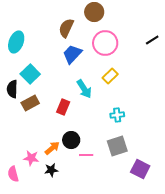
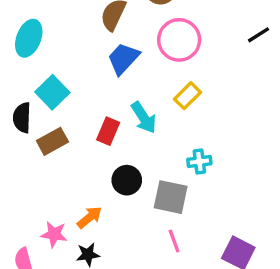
red rectangle: (63, 107) -> (108, 131), moved
black circle: (71, 140) -> (127, 180), moved
gray square: (117, 146) -> (171, 197), moved, turned 30
pink line: (86, 155) -> (174, 241), moved, turned 72

